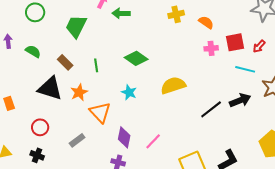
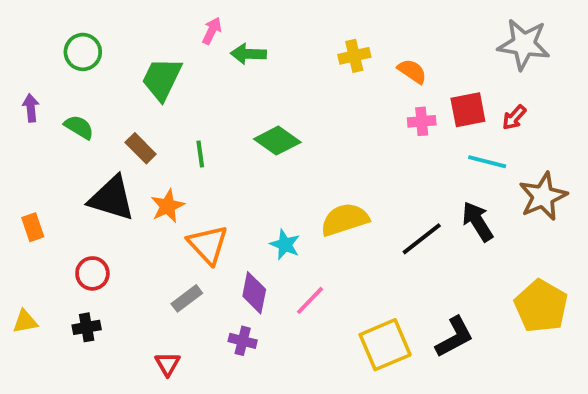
yellow semicircle: (173, 85) -> (345, 220), moved
cyan star: (129, 92) -> (285, 245), moved
black arrow: (240, 100) -> (478, 221), turned -100
gray rectangle: (77, 140) -> (187, 298), moved
black cross: (37, 155) -> (87, 327), turned -32

